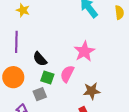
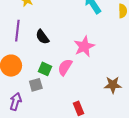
black semicircle: (40, 59) -> (42, 37), moved
brown star: (92, 91) -> (113, 85), moved

